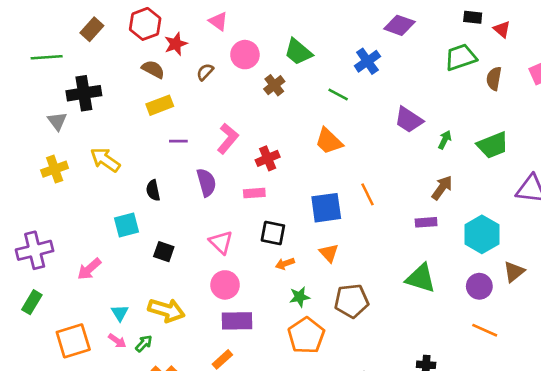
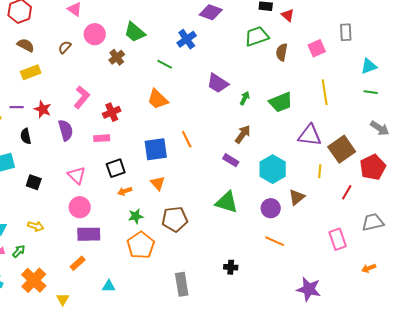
red star: (176, 44) -> (43, 109), moved, turned -30
purple line: (178, 141) -> (17, 107), moved
purple rectangle: (426, 222) -> (231, 160), turned 35
black square: (273, 233) -> (116, 168), turned -30
yellow arrow: (166, 310) -> (36, 226), size x0.6

